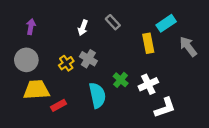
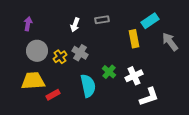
gray rectangle: (113, 22) -> (102, 20), turned -56
gray circle: (26, 60) -> (37, 51), moved

